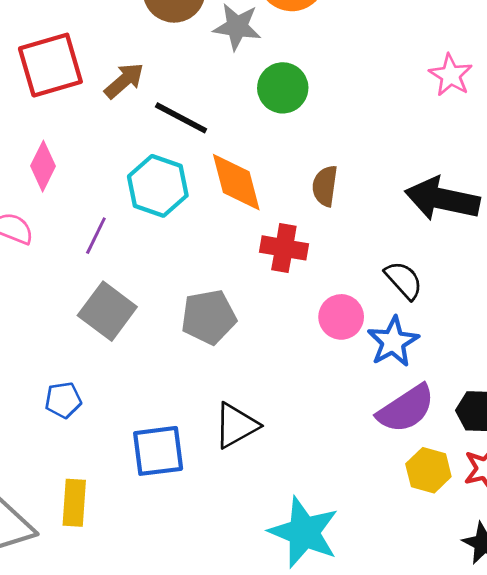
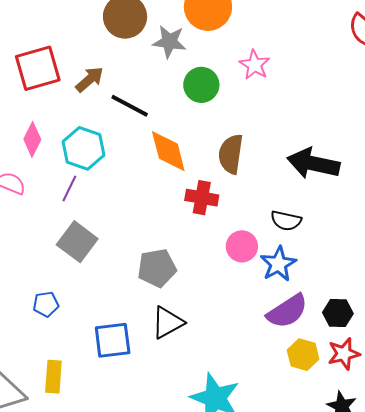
pink star: (451, 75) -> (255, 65), moved
cyan hexagon: (158, 186) -> (84, 148), moved
brown semicircle: (325, 186) -> (231, 154), size x1.4
black semicircle: (404, 280) -> (286, 221), turned 144
gray pentagon: (209, 317) -> (157, 268), moved

